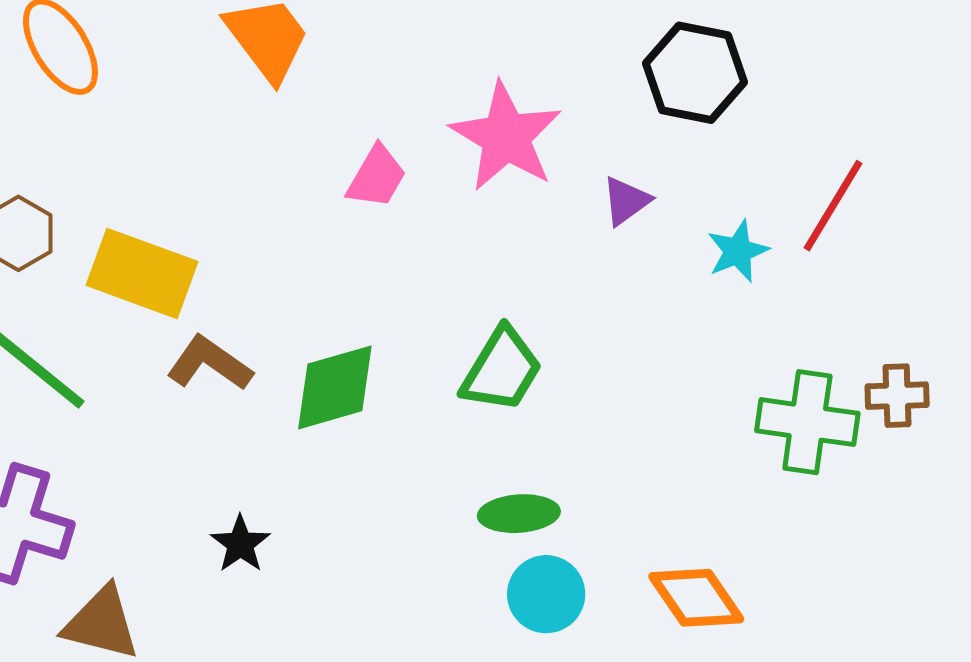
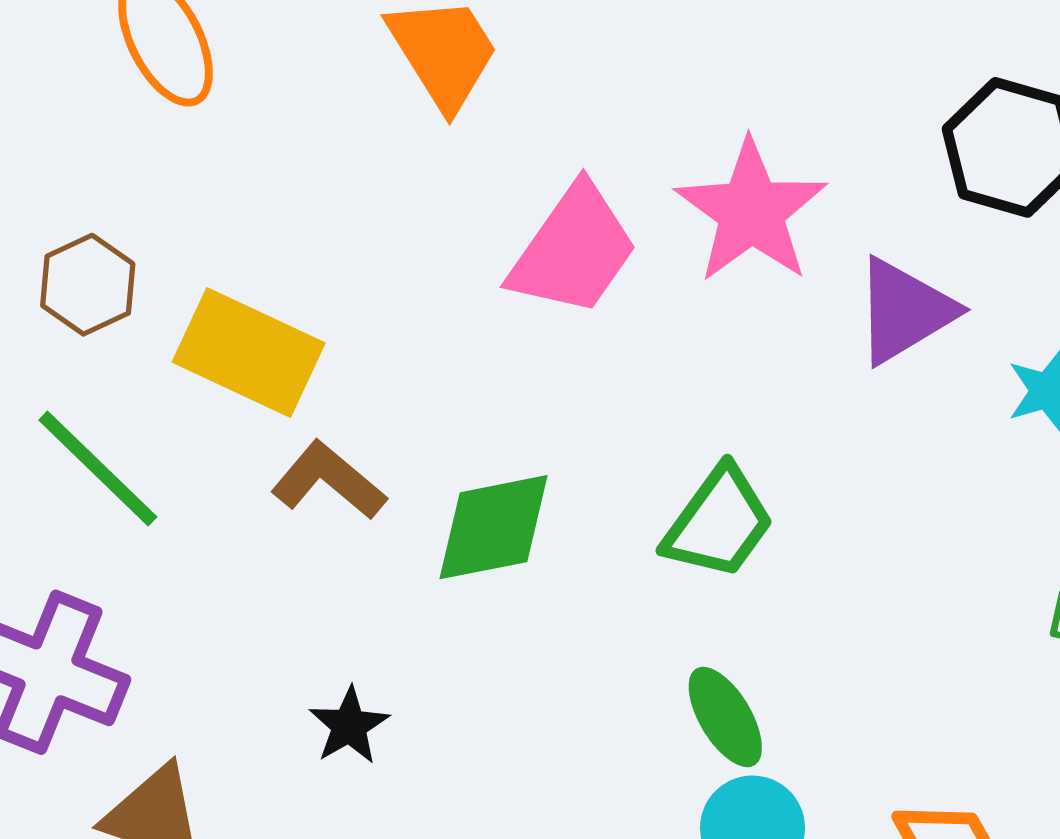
pink trapezoid: (377, 177) -> (573, 250), size x1.6
purple triangle: (626, 201) -> (904, 311), size x1.6
green ellipse: (519, 514) -> (725, 717), turned 58

